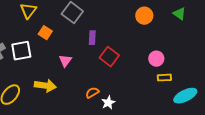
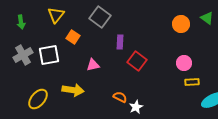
orange circle: (144, 16) -> (181, 24), moved
pink triangle: (65, 61) -> (93, 65), turned 40
orange semicircle: (92, 93) -> (120, 97), turned 56

